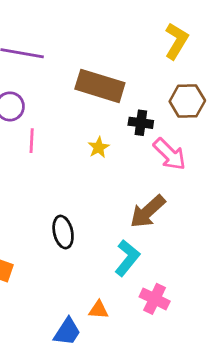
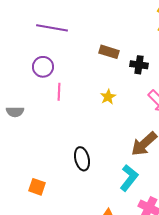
brown rectangle: (100, 86) -> (109, 52), size x0.6
black cross: (141, 123) -> (139, 65), moved

